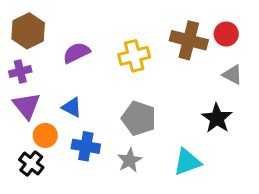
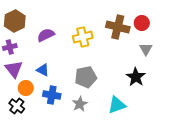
gray triangle: (232, 75) -> (146, 49), turned 32
gray pentagon: (139, 118) -> (86, 77), turned -30

